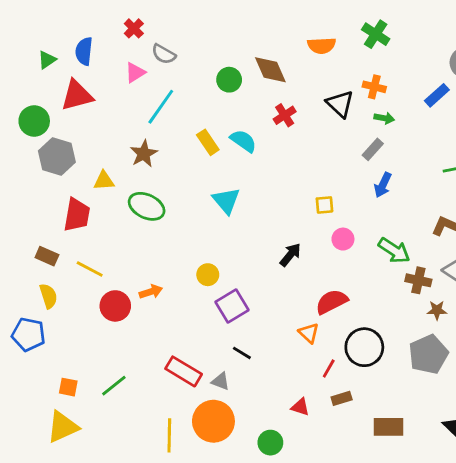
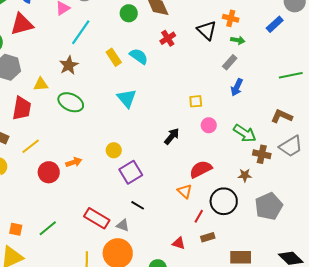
yellow line: (90, 269) -> (31, 146), turned -66
brown star: (437, 310) -> (245, 175), moved

